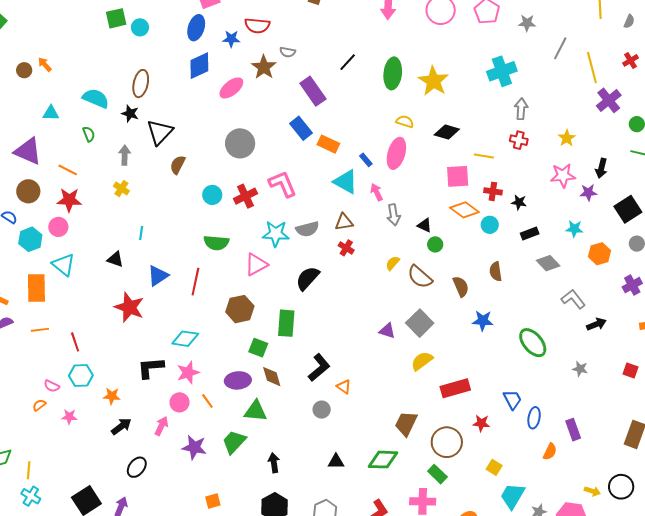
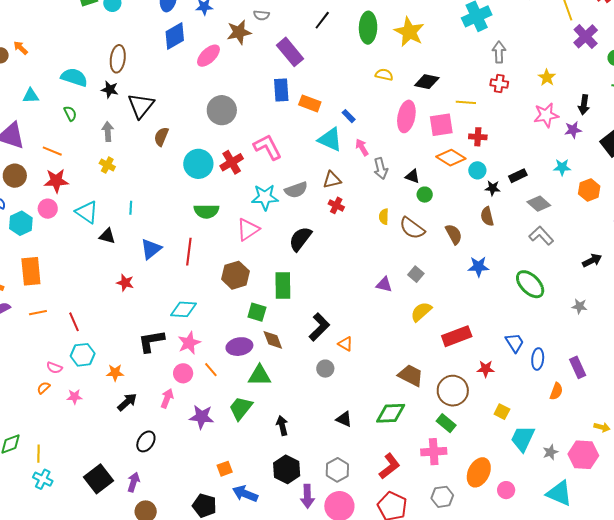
brown star: (264, 67) -> (239, 32), turned 30
blue rectangle: (301, 128) -> (281, 90), turned 40
pink ellipse: (396, 153) -> (406, 116), moved
cyan circle: (212, 195) -> (198, 164), size x1.5
black star: (519, 202) -> (493, 188), moved
yellow semicircle: (393, 263) -> (384, 217), turned -35
cyan triangle: (64, 265) -> (87, 212), moved
gray L-shape: (573, 299) -> (541, 236), moved
red star: (129, 307) -> (125, 283), size x0.6
gray square: (420, 323) -> (416, 274), size x0.6
brown trapezoid: (406, 424) -> (411, 375), turned 96
black triangle: (336, 462) -> (344, 419), turned 30

